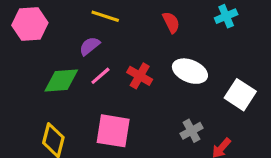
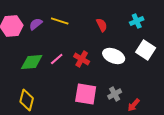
purple semicircle: (89, 46) -> (36, 24), moved
white square: (240, 95) -> (146, 50), moved
pink square: (113, 131) -> (86, 94), moved

